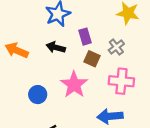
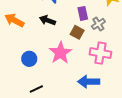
purple rectangle: (85, 37) -> (83, 13), moved

